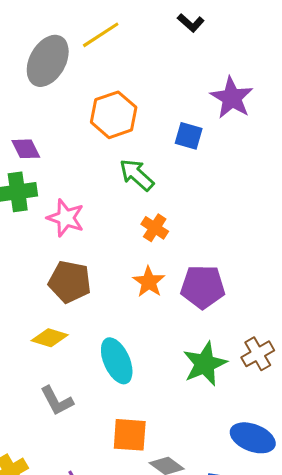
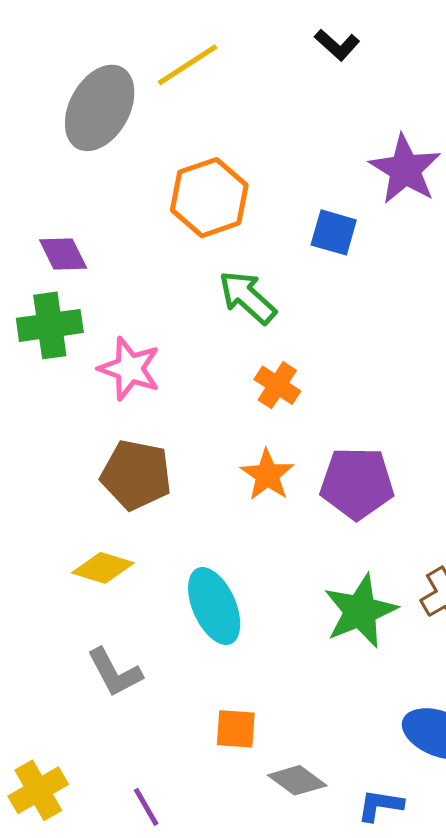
orange square: (130, 435) -> (236, 729), size x0.7

